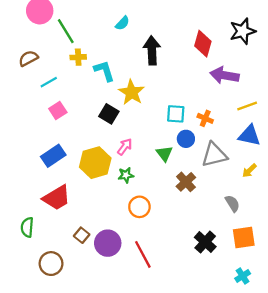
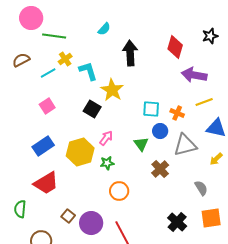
green line: (66, 31) -> (54, 36), turned -50
black star: (243, 31) -> (210, 36), size x0.7
yellow cross: (78, 57) -> (65, 59), turned -32
cyan line: (49, 82) -> (48, 73), moved
yellow line: (247, 106) -> (204, 102), moved

